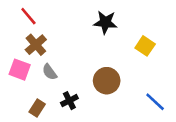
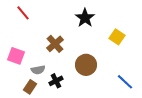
black star: (105, 22) -> (85, 18), turned 30
brown cross: (36, 45) -> (55, 44), moved
gray semicircle: (50, 72) -> (38, 70), moved, turned -64

